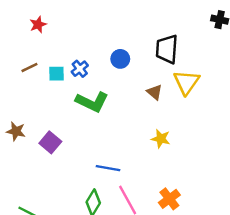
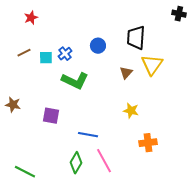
brown triangle: (155, 92) -> (126, 73), turned 32
purple square: (50, 142) -> (51, 116), moved, turned -30
orange cross: (169, 199) -> (148, 143), moved, turned 30

